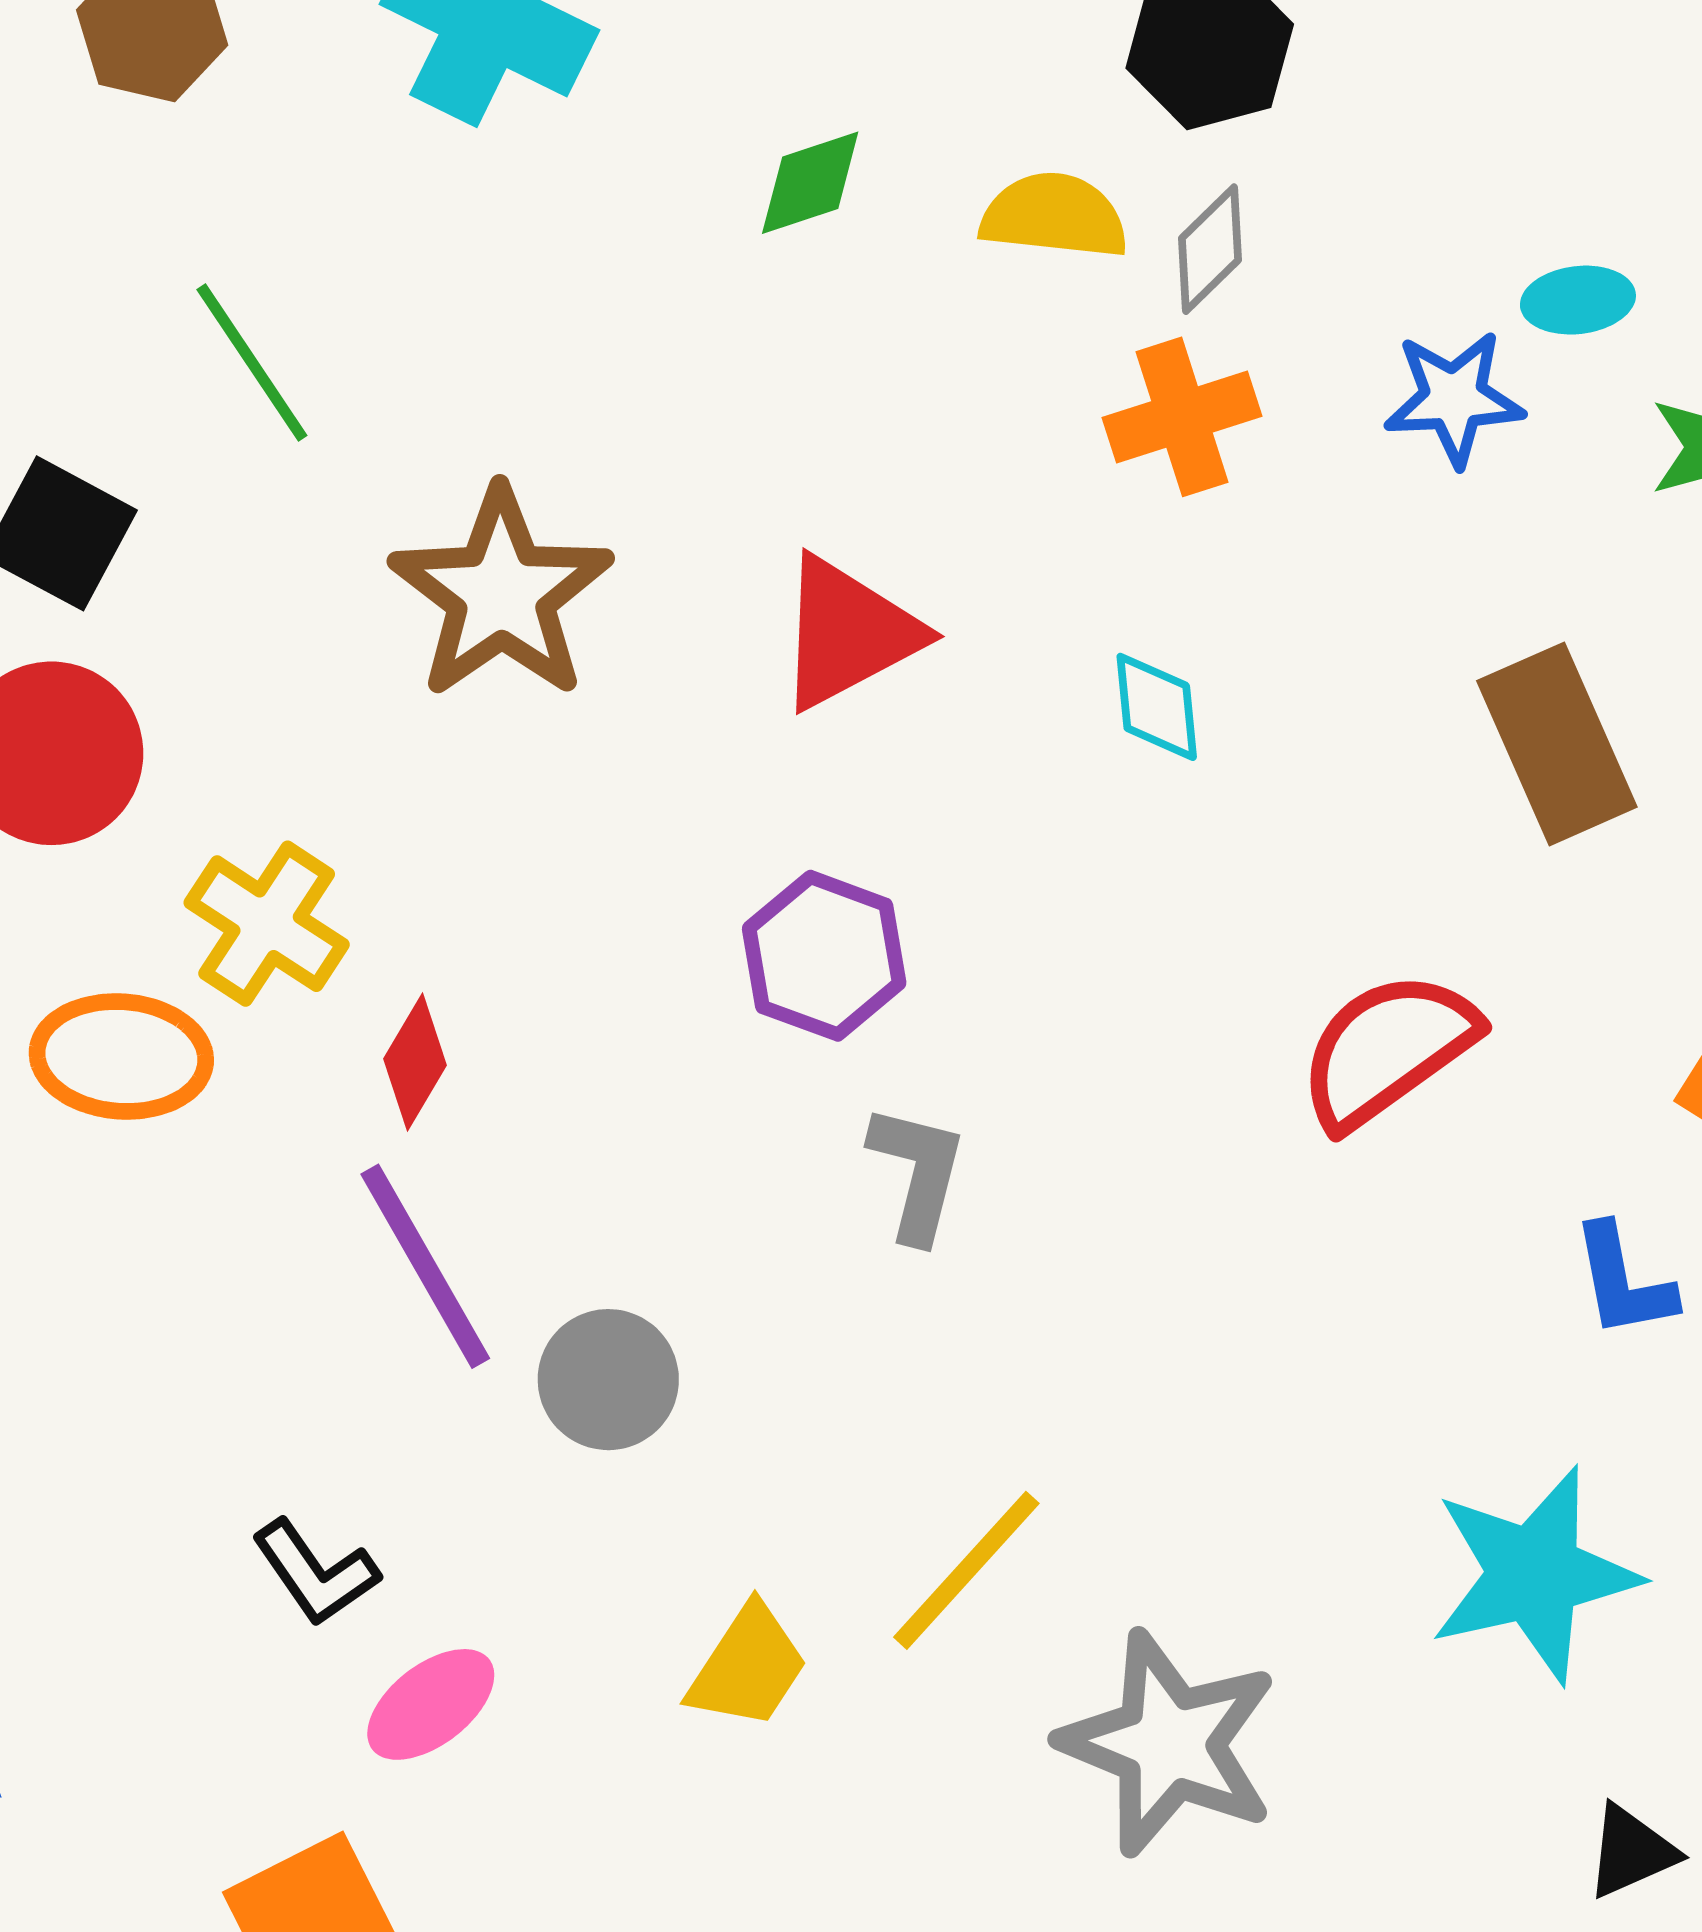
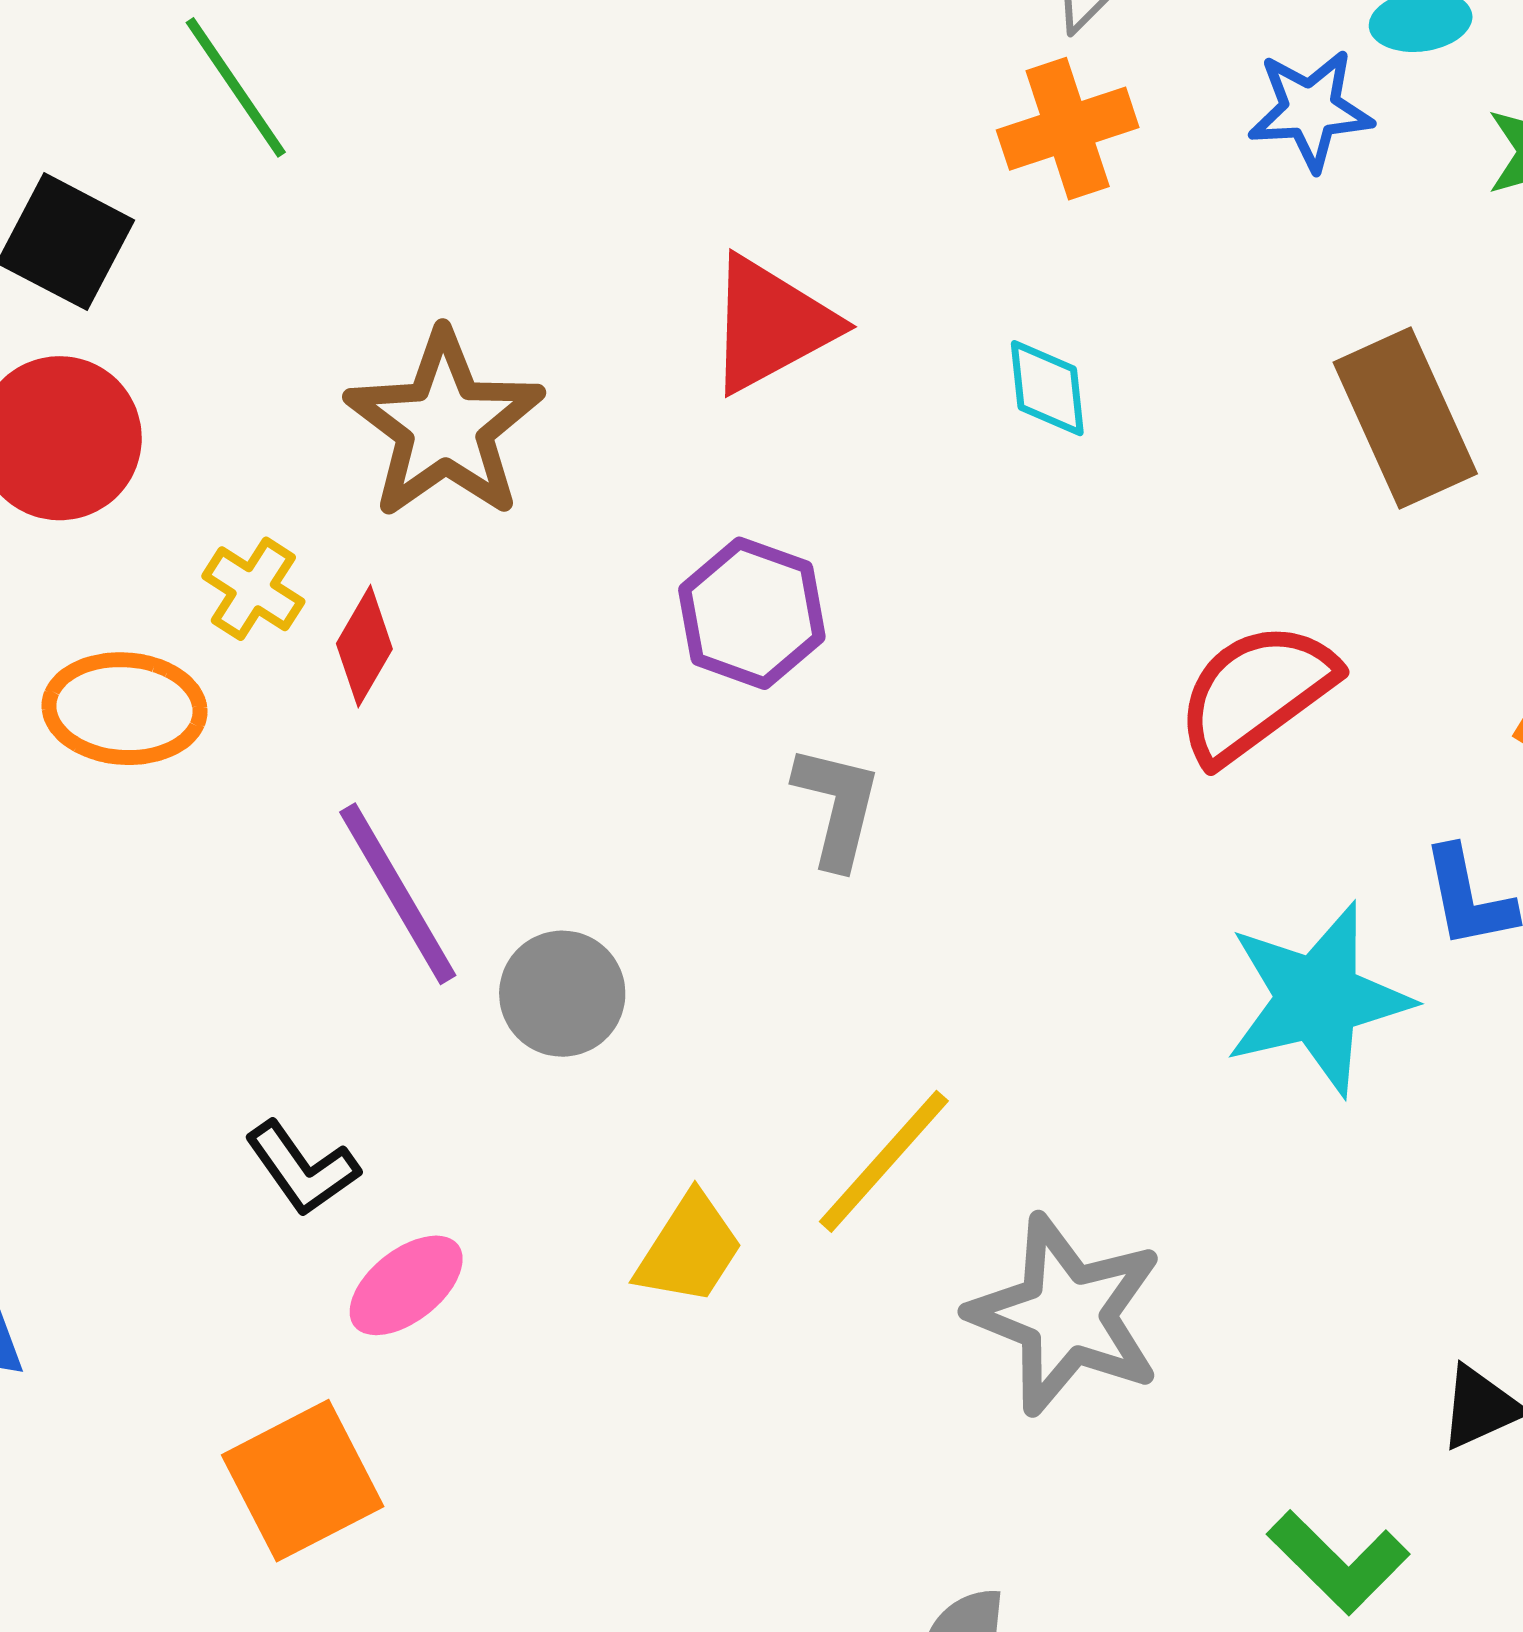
brown star: (501, 594) -> (445, 425), moved
yellow cross: (267, 924) -> (253, 589), size x0.7
red diamond: (415, 1062) -> (364, 646), moved
cyan star: (1534, 1574) -> (1318, 999), moved

